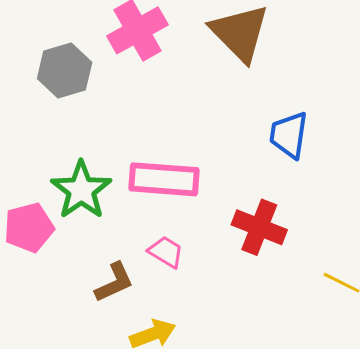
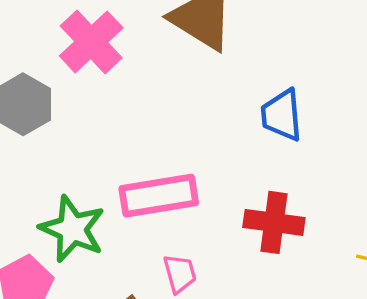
pink trapezoid: (166, 252) -> (180, 274), turned 57

